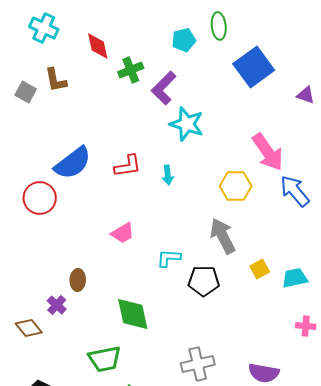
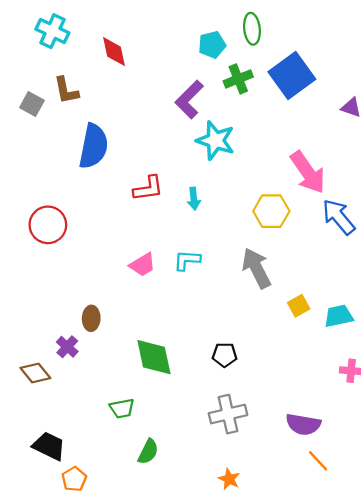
green cross: (131, 70) -> (238, 79), moved
blue semicircle: (73, 163) -> (93, 146), moved, turned -42
cyan L-shape: (169, 258) -> (187, 260), moved
black pentagon: (204, 281) -> (225, 355), moved, size x0.7
green trapezoid: (105, 359) -> (122, 408), size x0.7

